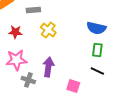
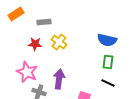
red star: (15, 32) -> (35, 44), moved
pink star: (16, 60) -> (27, 72), turned 30

